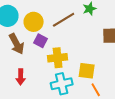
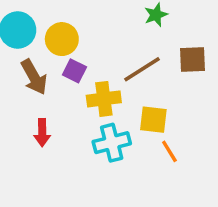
brown line: (64, 20) -> (142, 69), moved

